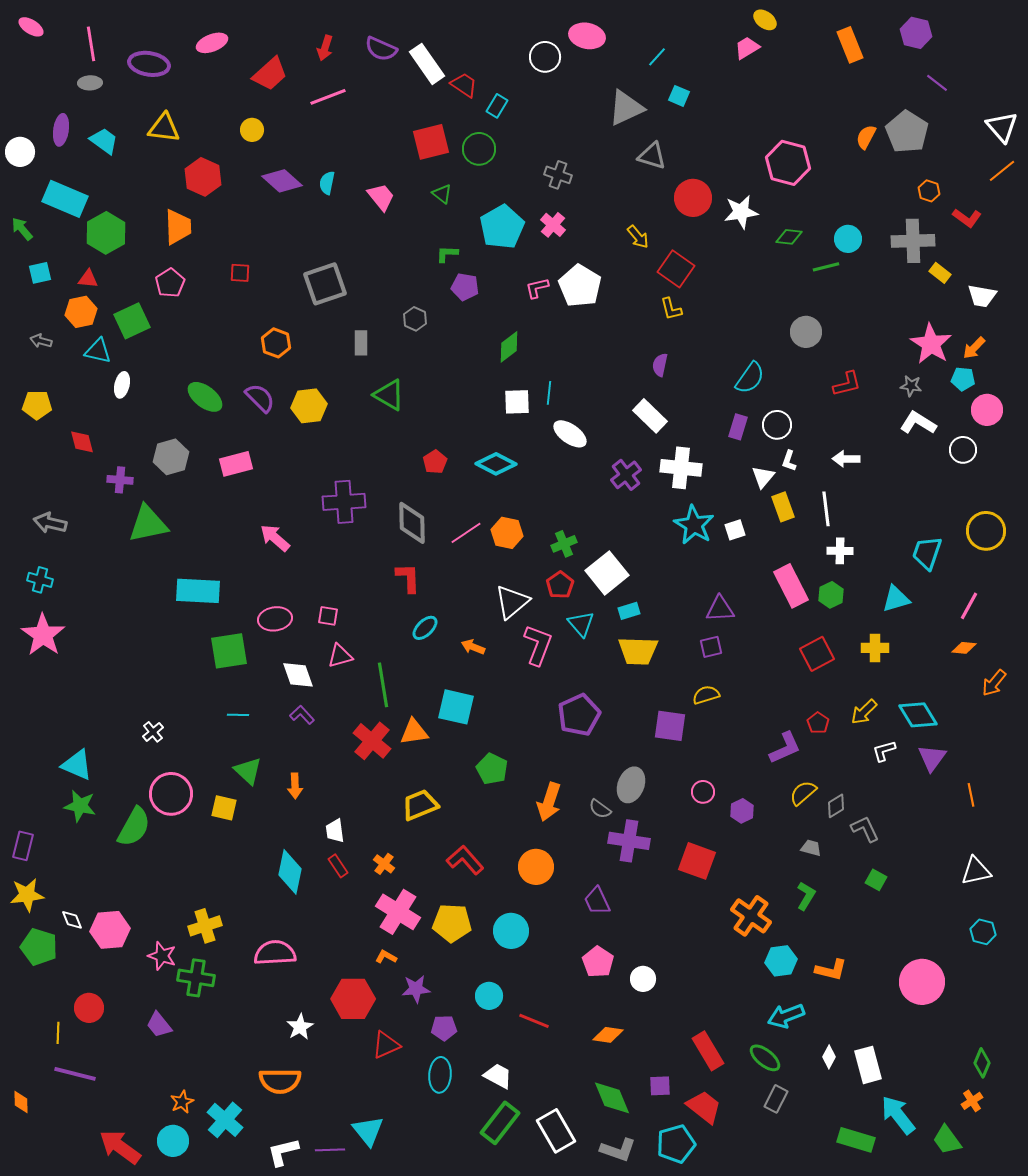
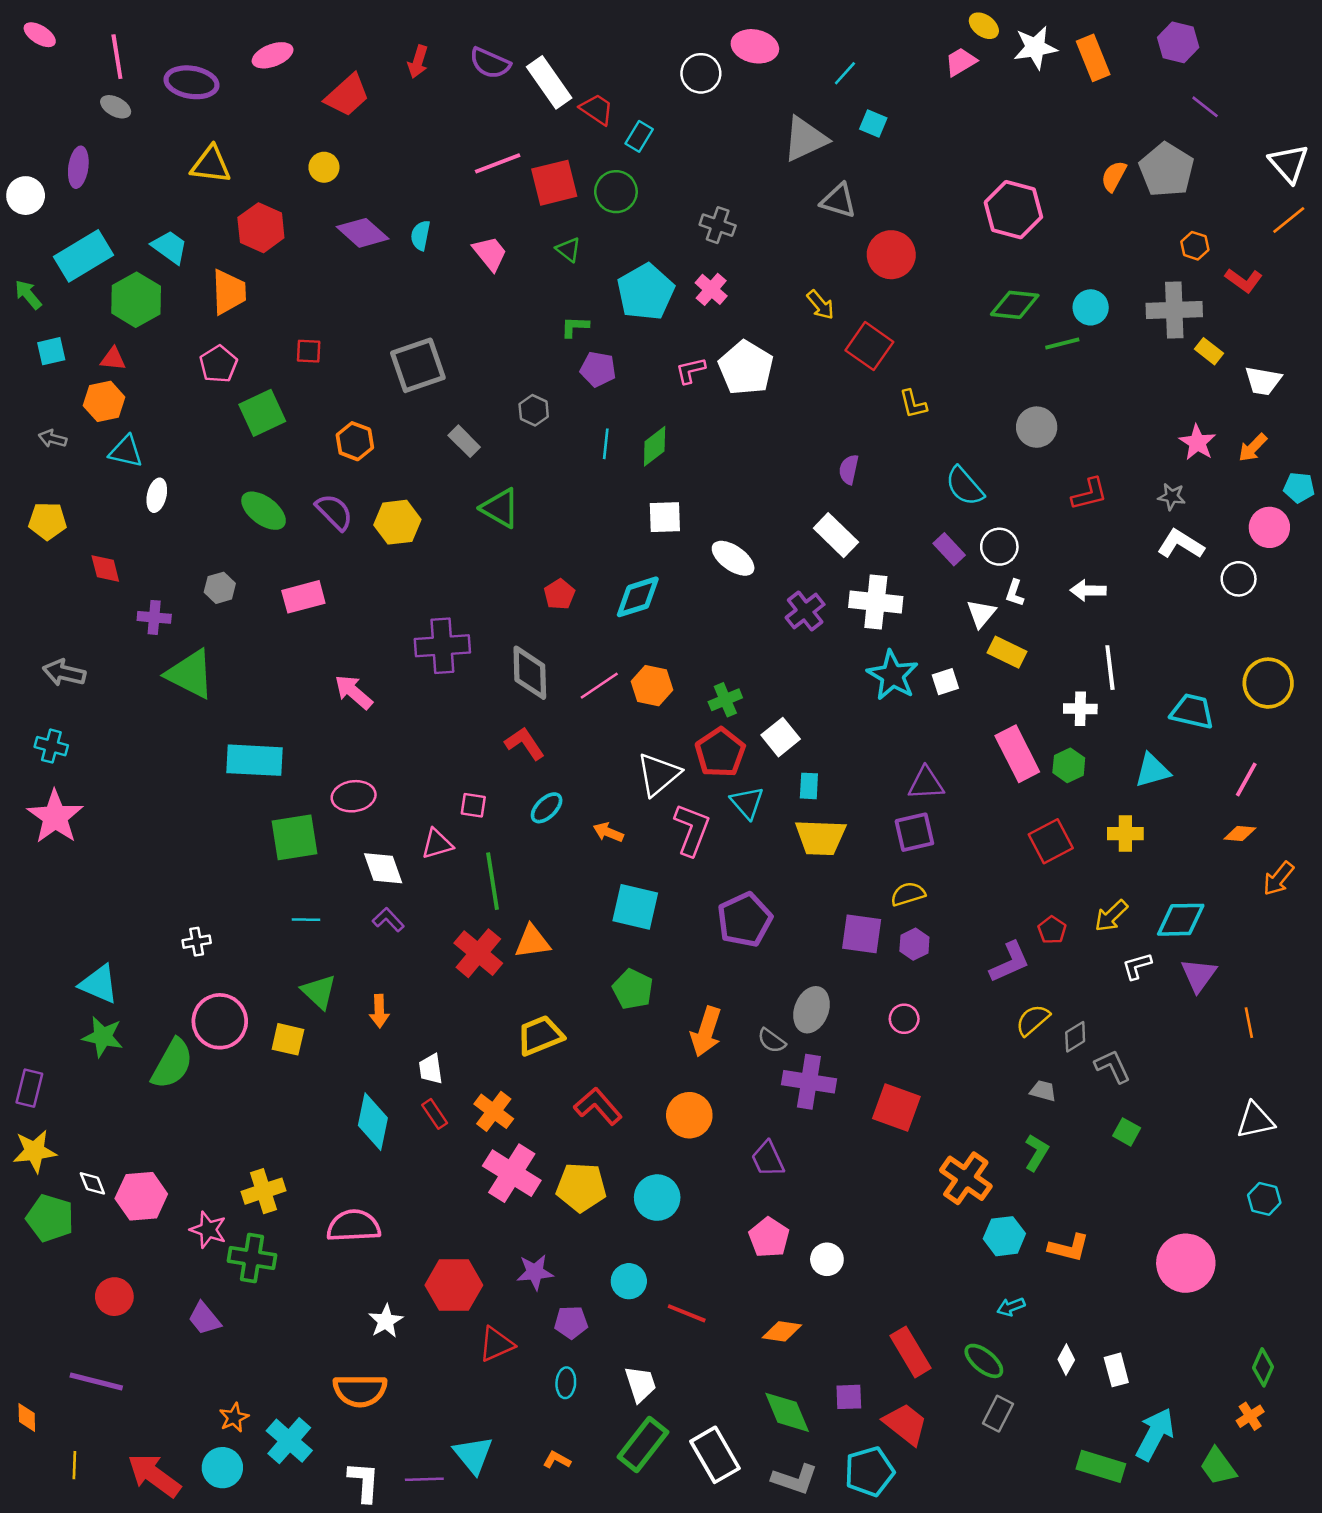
gray ellipse: (90, 83) -> (116, 107), turned 30
pink line: (328, 97) -> (498, 163), moved
cyan trapezoid: (104, 141) -> (170, 247), moved
cyan rectangle: (65, 199) -> (83, 256), turned -54
white star: (741, 212) -> (1035, 48), moved
green diamond: (789, 237) -> (1015, 305), size x1.4
yellow L-shape: (671, 309) -> (913, 404), moved
green square: (132, 321) -> (262, 413), moved
gray rectangle: (361, 343) -> (464, 441), turned -45
pink star: (931, 344) -> (1197, 442), size x0.7
cyan semicircle: (750, 378) -> (965, 486), turned 104
cyan pentagon: (963, 379) -> (1299, 488), moved
cyan line: (549, 393) -> (606, 444), moved
purple rectangle: (738, 427) -> (949, 549), turned -60
gray hexagon: (171, 457) -> (220, 588), size x0.7
cyan diamond: (496, 464) -> (638, 597), turned -45
yellow rectangle: (783, 507) -> (1007, 652), turned -44
white line: (826, 509) -> (1110, 668), moved
green triangle: (148, 524) -> (190, 674), turned 39
cyan trapezoid: (927, 553) -> (1192, 711), turned 84
white square: (607, 573) -> (781, 737), size x0.7
red L-shape: (408, 578) -> (525, 743), turned -32
red pentagon: (560, 585) -> (720, 752), size x1.4
cyan rectangle: (629, 611) -> (809, 786), turned -70
pink square: (328, 616) -> (473, 805), moved
purple square: (711, 647) -> (914, 832), size x1.4
cyan square: (456, 707) -> (635, 907), moved
cyan diamond: (918, 715) -> (1181, 920), turned -60
white cross: (153, 732) -> (197, 942), turned 30
purple hexagon: (742, 811) -> (914, 944), moved
orange cross: (384, 864) -> (494, 1111), size x1.4
orange L-shape: (386, 957) -> (557, 1460), moved
cyan arrow: (786, 1016) -> (1011, 1307), size x0.6
yellow line: (58, 1033) -> (74, 1465), moved
white rectangle: (868, 1065) -> (1116, 1370), size x0.7
cyan ellipse: (440, 1075) -> (566, 1383), size x0.7
white trapezoid: (498, 1076) -> (640, 1384), turned 44
cyan arrow: (898, 1115) -> (1155, 1434), turned 66
white L-shape: (283, 1152) -> (364, 1482), turned 108

